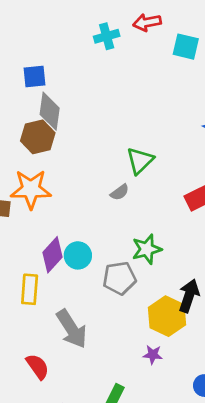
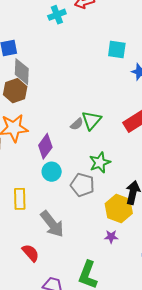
cyan square: (186, 47) -> (117, 49), moved
green triangle: (140, 161) -> (91, 120), moved
purple diamond: (53, 255) -> (45, 146), moved
gray pentagon: (119, 278) -> (82, 185), turned 30

